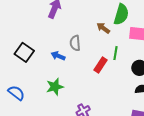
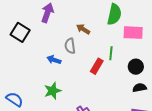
brown arrow: (103, 28) -> (83, 29), moved
black square: (24, 52) -> (20, 32), moved

